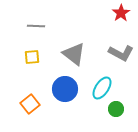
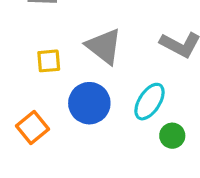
yellow square: (32, 57) -> (49, 61), moved

